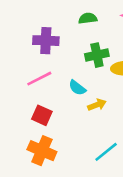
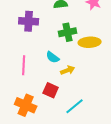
pink line: (39, 79) -> (24, 65), moved, turned -60
red square: (42, 115) -> (51, 90), moved

